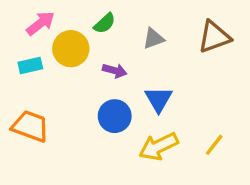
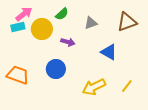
cyan rectangle: (30, 66) -> (18, 27), moved
blue triangle: (159, 99) -> (109, 52), moved, turned -30
blue circle: (115, 116) -> (56, 69), moved

